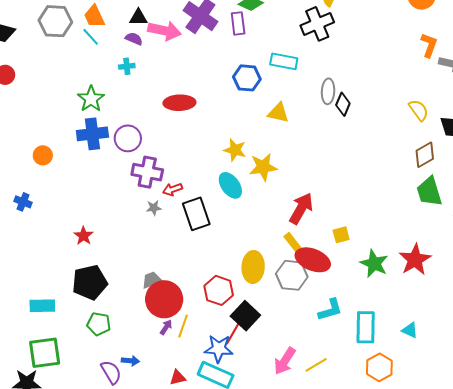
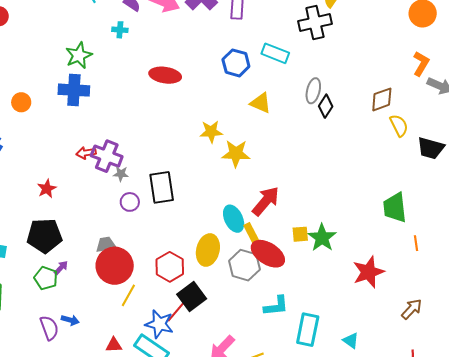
purple circle: (128, 138) -> (130, 202), moved, size x0.7
yellow star: (235, 150) -> (211, 132), turned -30
brown diamond: (425, 155) -> (382, 99), moved
purple cross: (147, 172) -> (107, 156), moved
cyan ellipse: (230, 185) -> (234, 219), moved
red arrow: (172, 189) -> (86, 153), moved
green star: (374, 264) -> (322, 238), moved
purple arrow: (166, 327) -> (61, 268), moved

